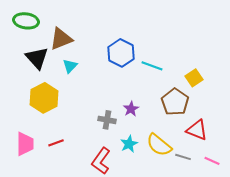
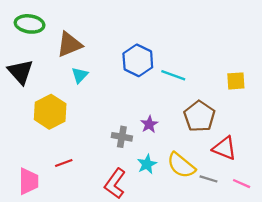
black triangle: (37, 58) -> (20, 72), moved
yellow square: (194, 78) -> (236, 81), moved, turned 30
pink trapezoid: (25, 144) -> (28, 181), moved

